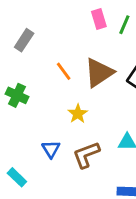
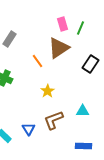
brown triangle: (99, 73) -> (59, 48), moved
blue triangle: (51, 149) -> (29, 129), moved

